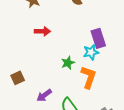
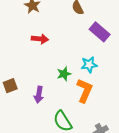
purple rectangle: (98, 38) -> (100, 32), moved, turned -36
purple arrow: (44, 95) -> (39, 95), moved, turned -49

